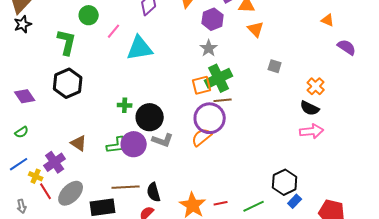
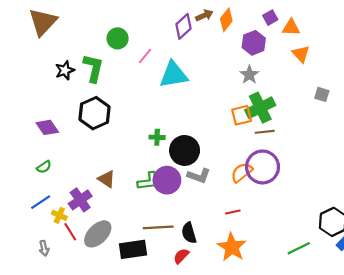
black star: (23, 24) -> (65, 70), moved
purple circle: (210, 118) -> (263, 167), moved
red line: (221, 203) -> (233, 212), moved

